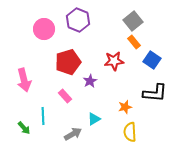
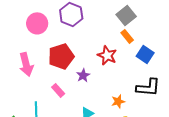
red star: (114, 61) -> (107, 55), turned 30
pink arrow: (24, 80) -> (26, 64), moved

